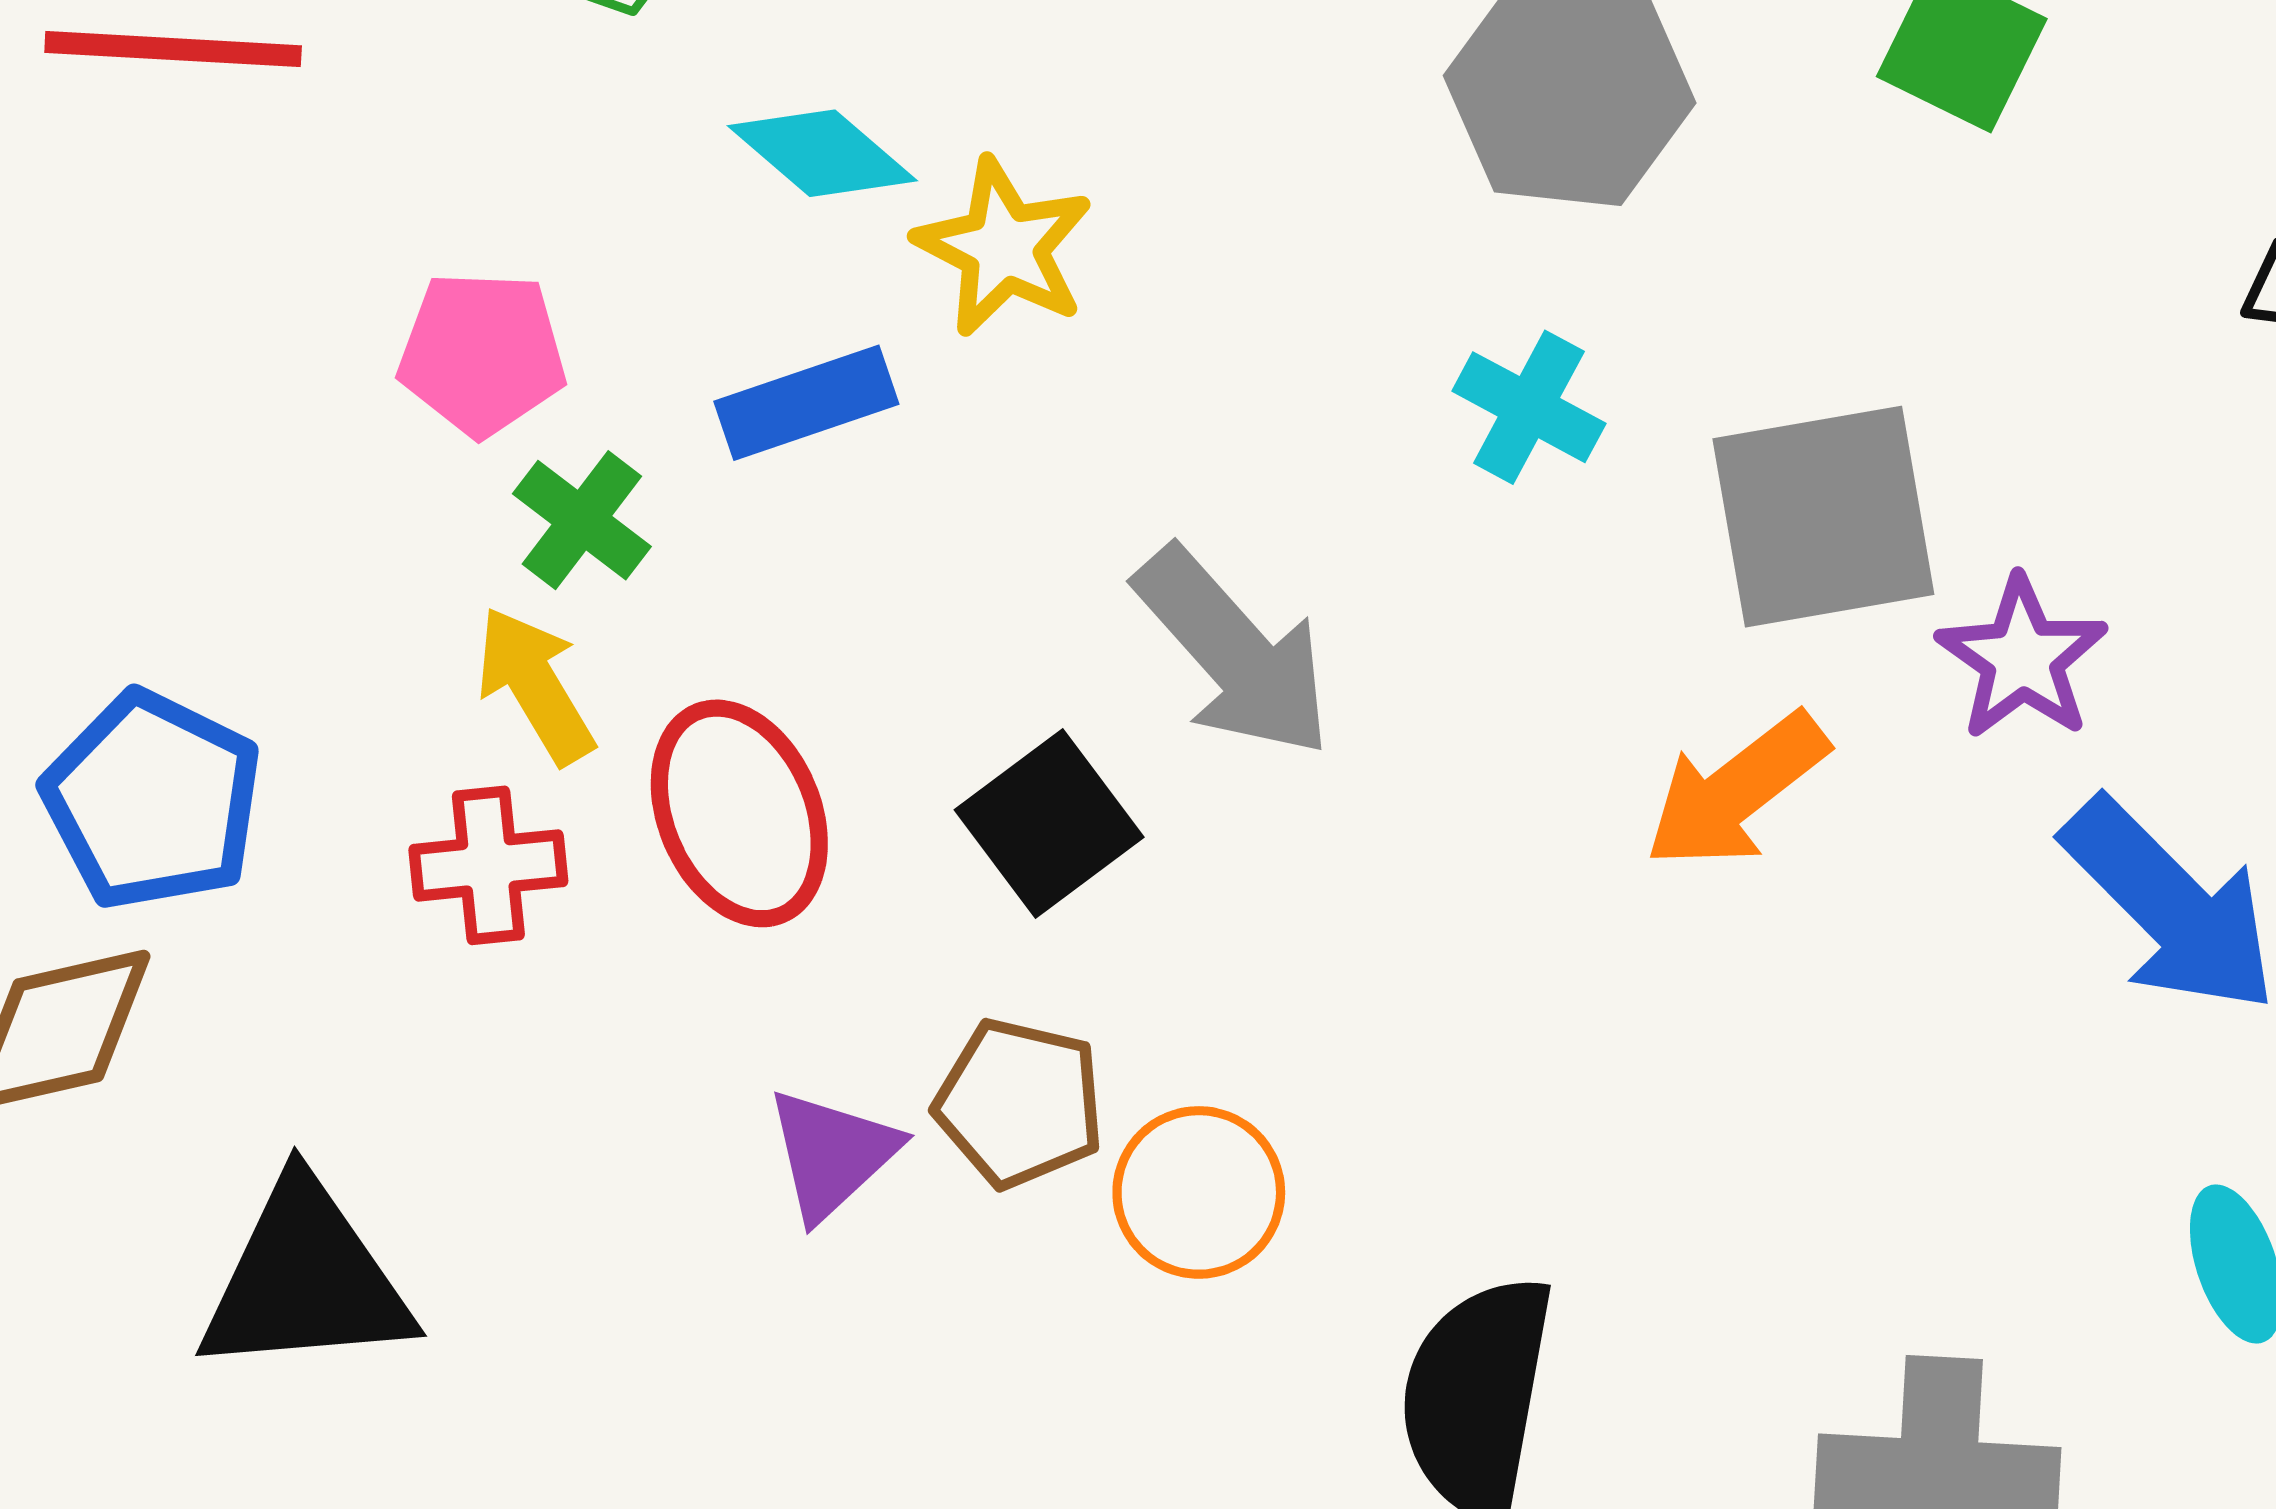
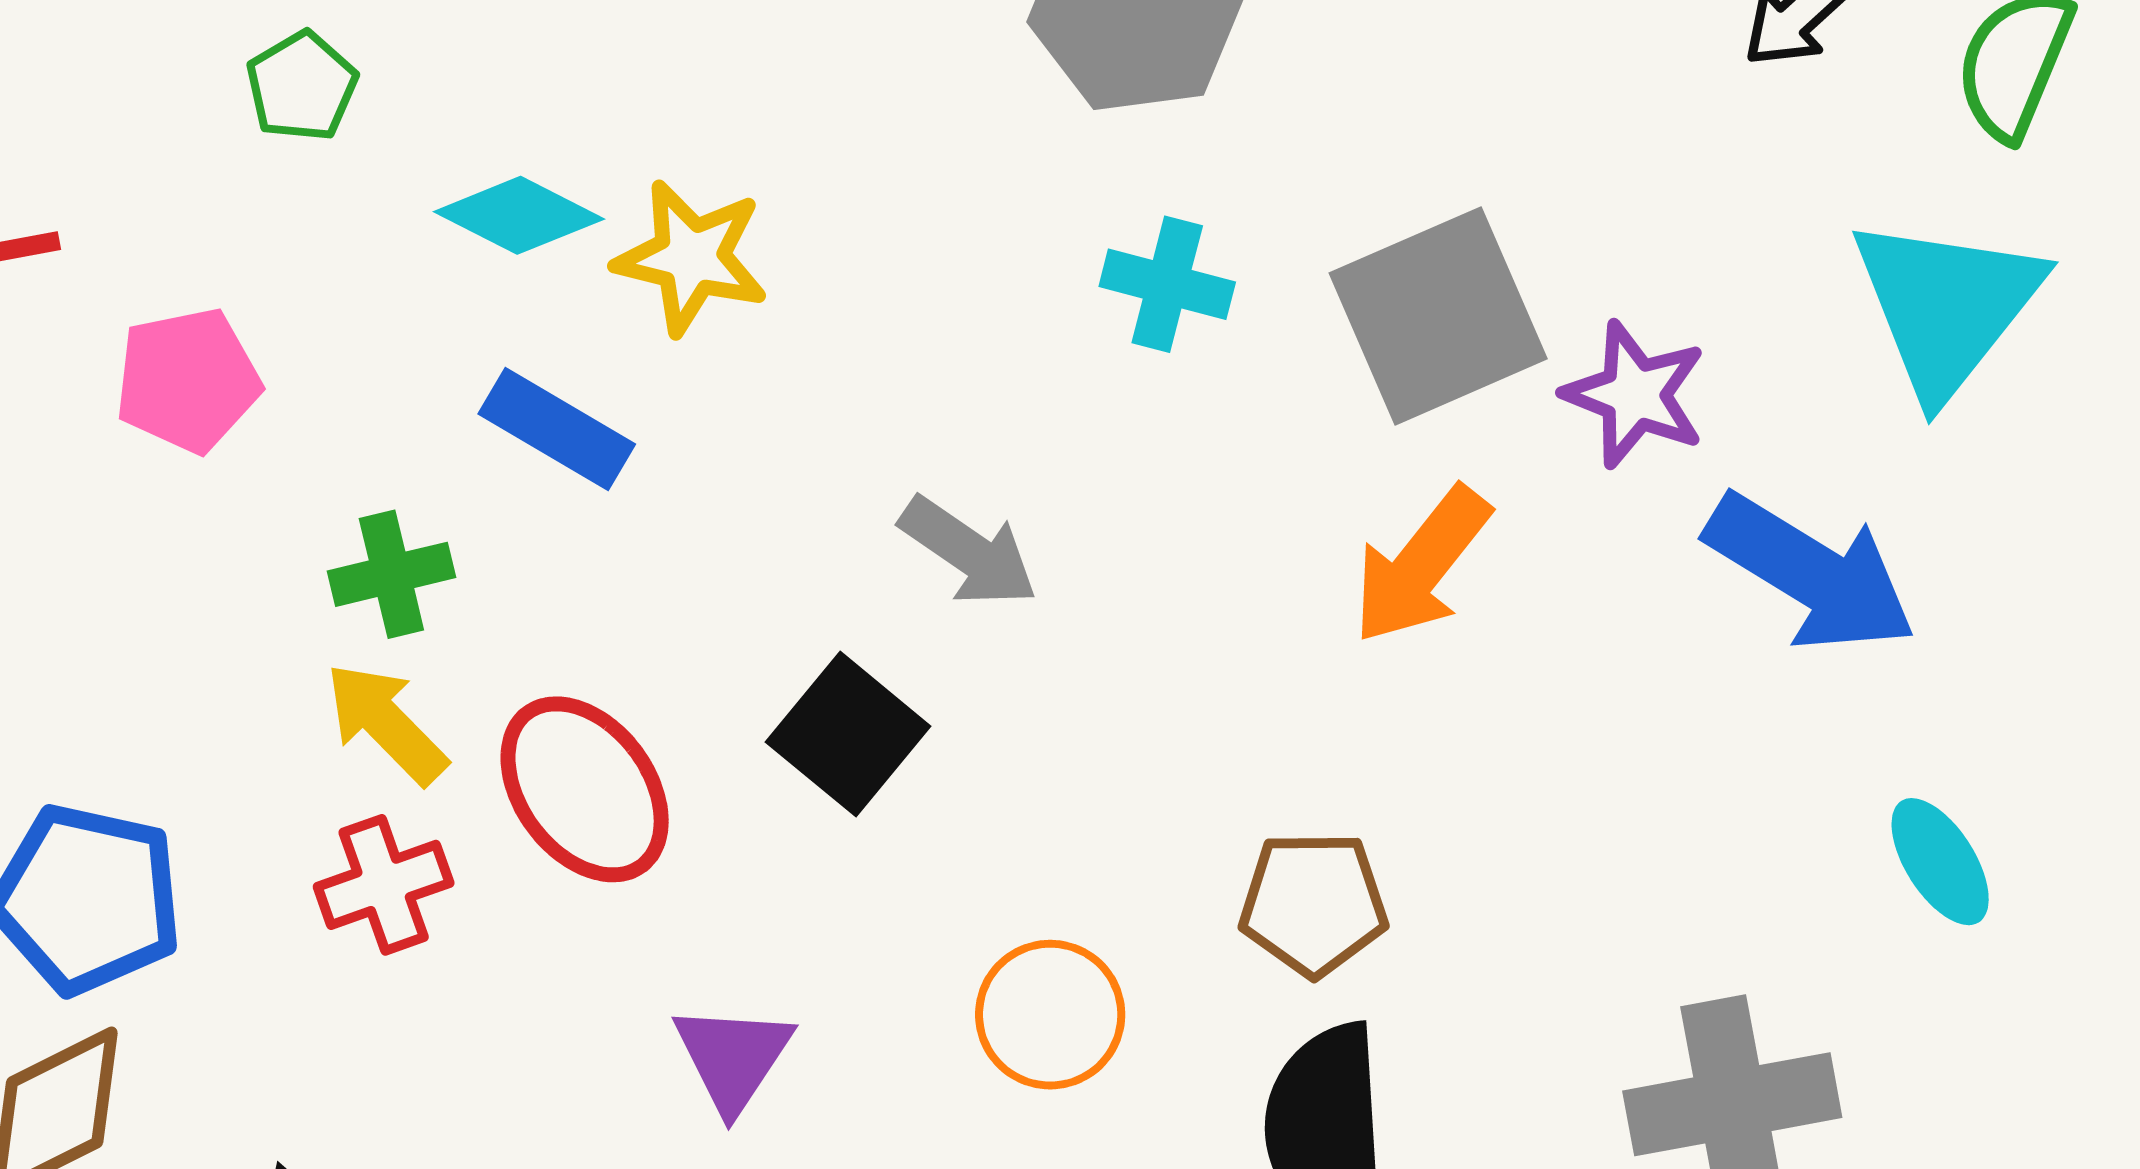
pink pentagon: (482, 353) -> (188, 380), moved
blue rectangle: (806, 403) -> (557, 429), turned 63
green cross: (582, 520) -> (391, 574), turned -37
gray arrow: (1234, 652) -> (969, 552), size x0.7
brown pentagon: (1019, 1103) -> (1313, 904), moved

